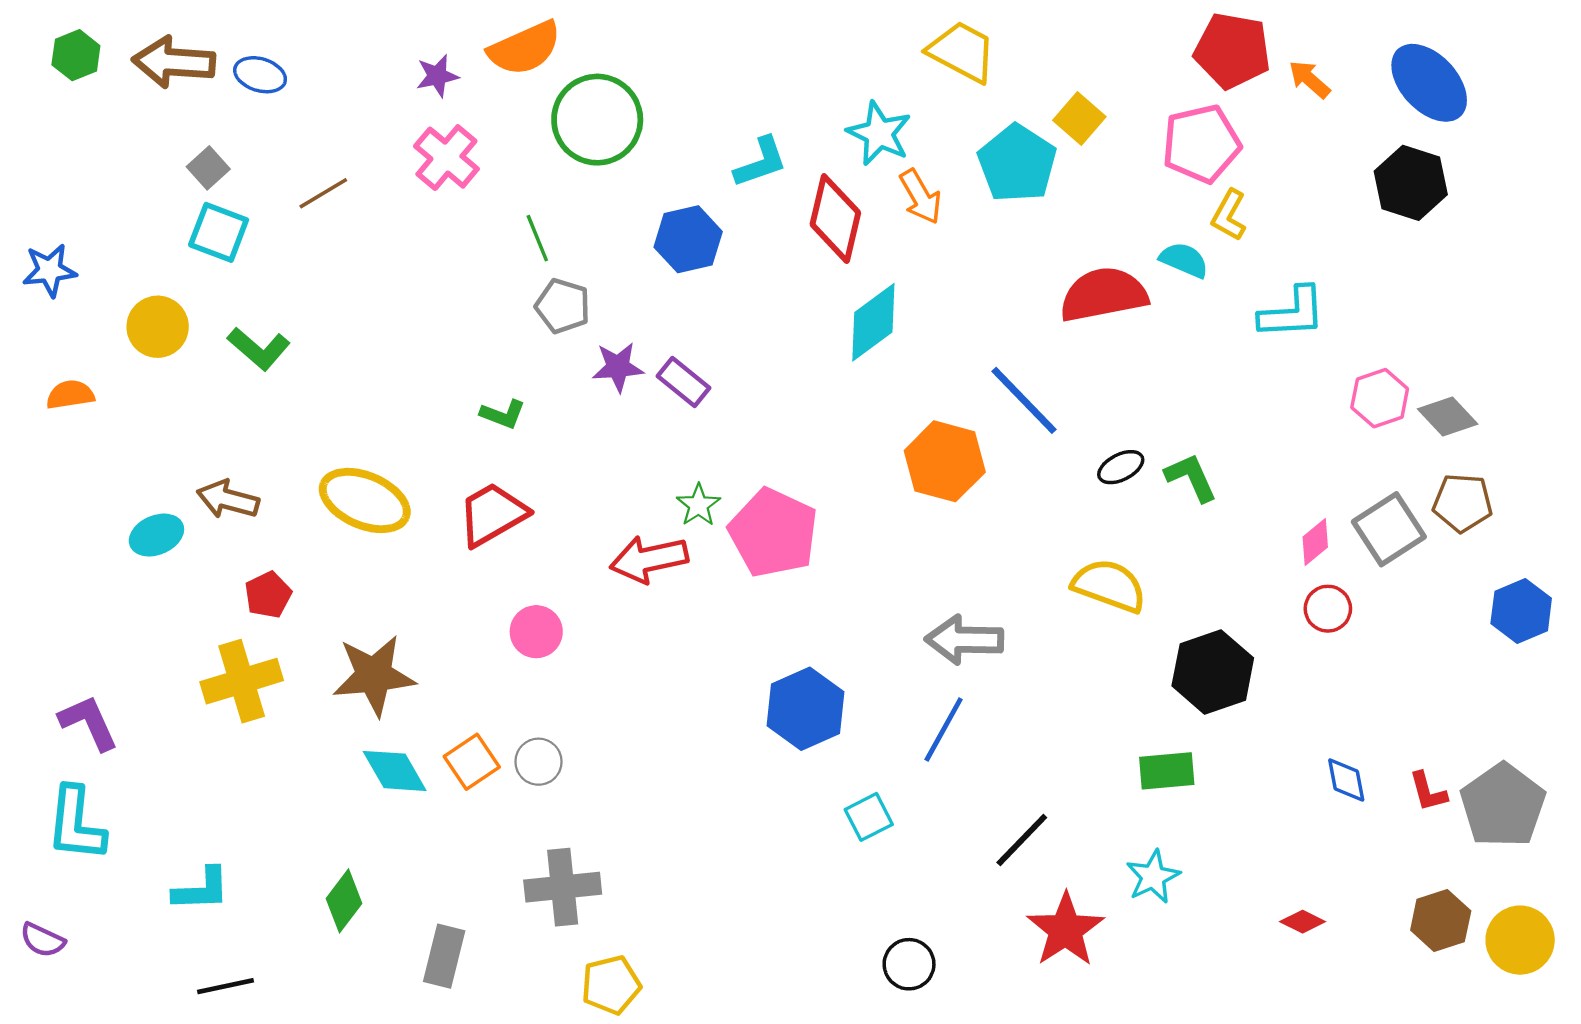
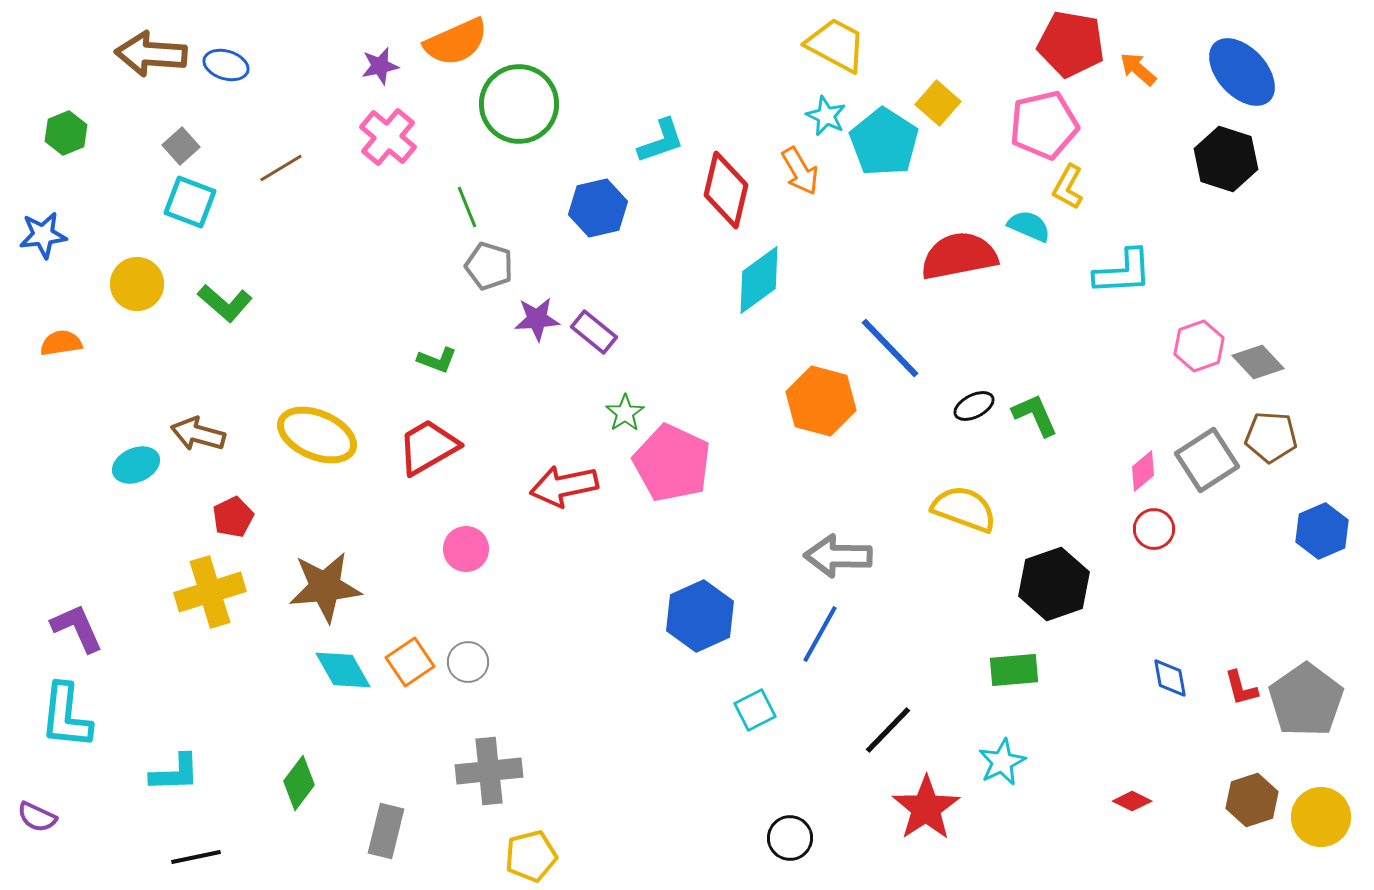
green hexagon: (76, 55) -> (66, 133), moved
cyan star: (879, 133) -> (826, 116), moved, size x0.7
green star: (698, 505) -> (625, 413), moved

